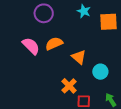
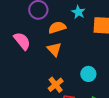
orange semicircle: (54, 44) -> (57, 27), moved
orange triangle: (79, 57) -> (54, 49), moved

